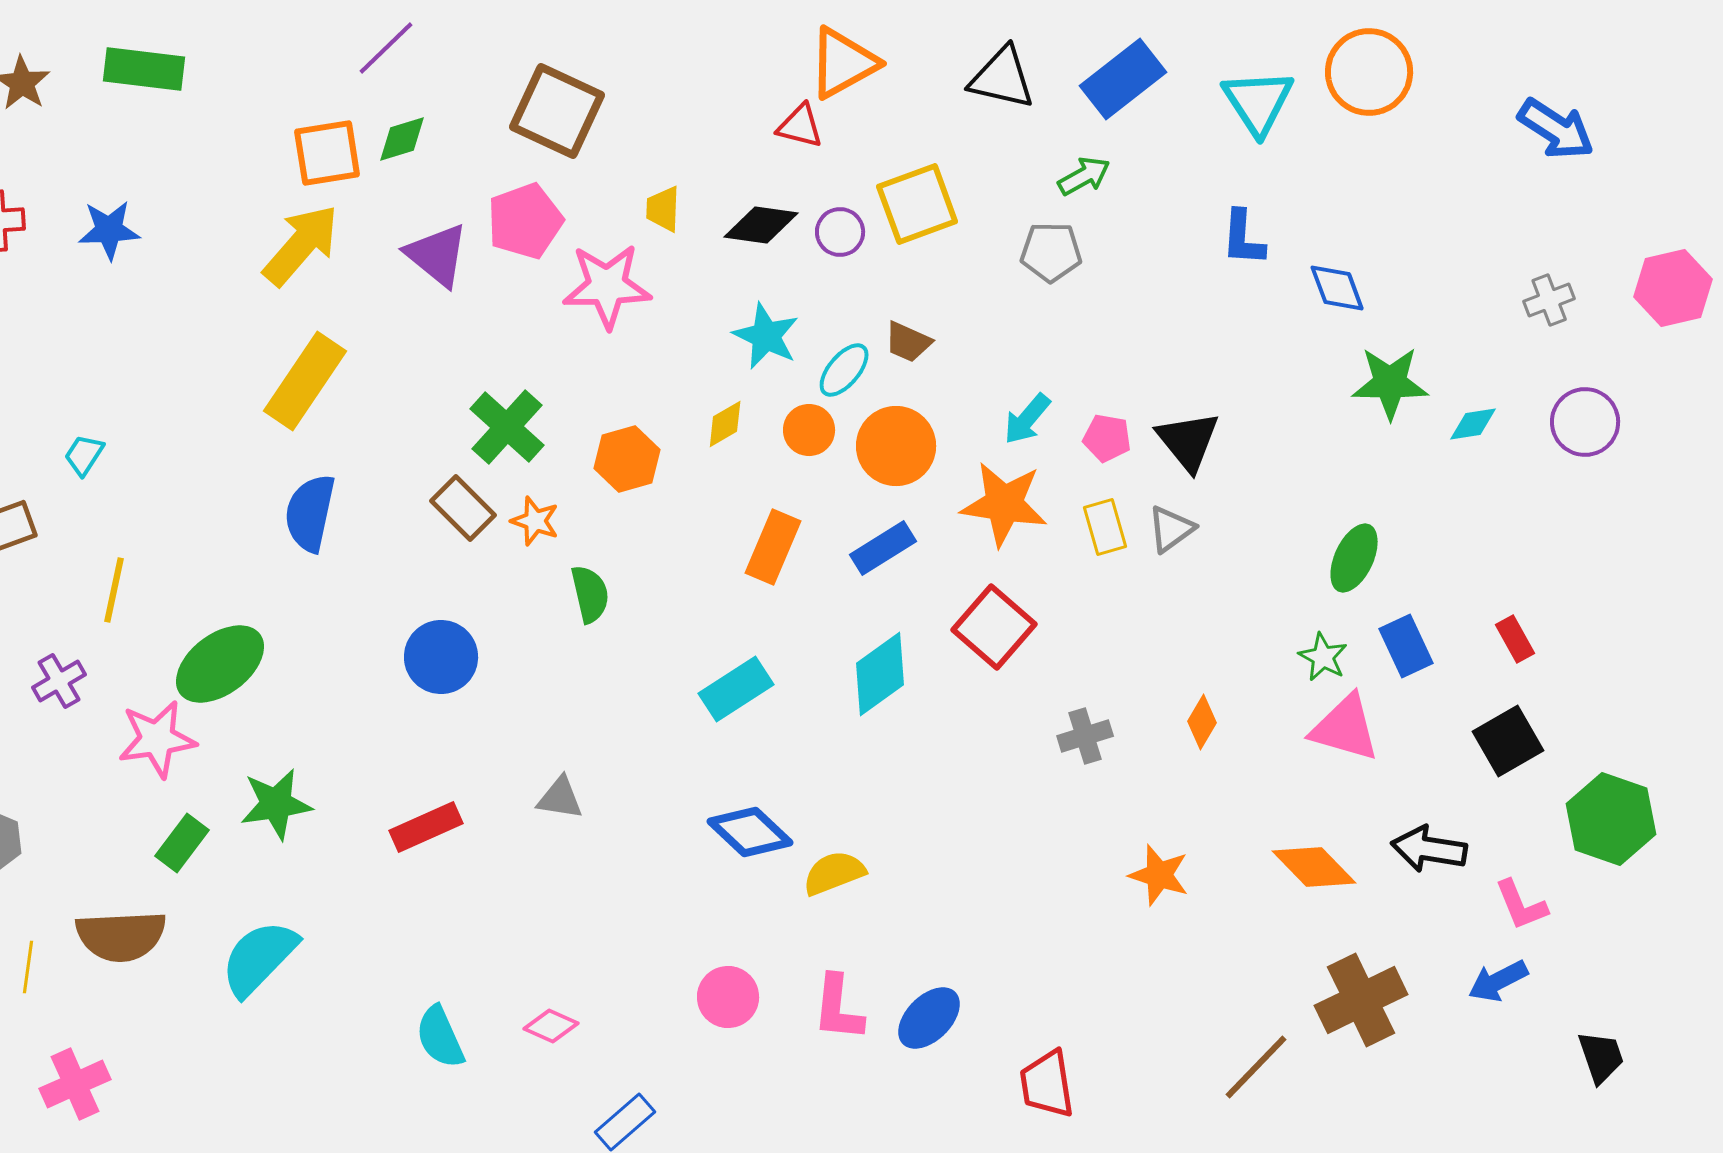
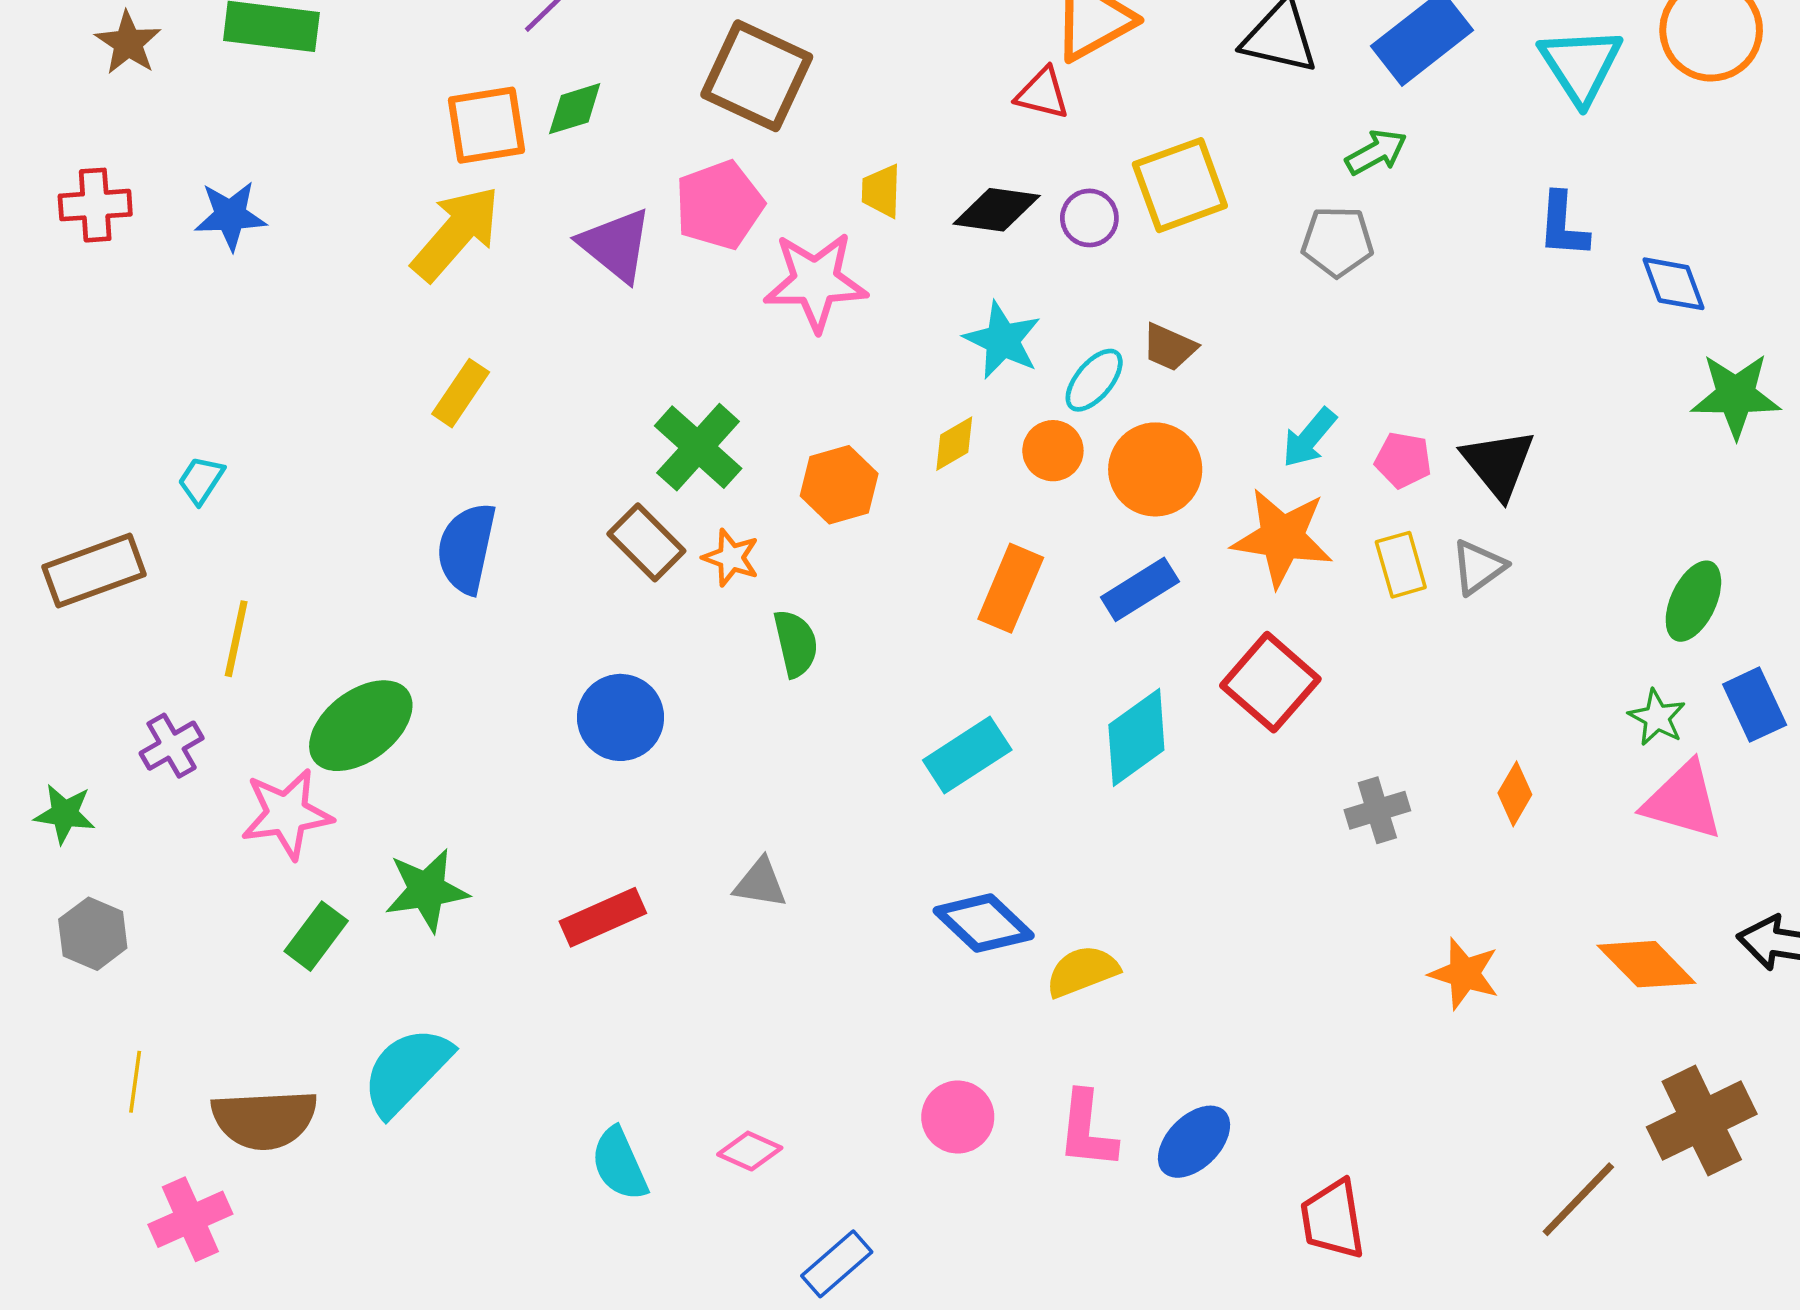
yellow rectangle: (305, 381) -> (461, 393), size x0.6
brown semicircle: (121, 936) -> (264, 1119), moved

